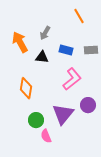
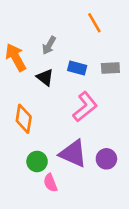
black triangle: (42, 57) -> (45, 77), turned 32
purple circle: (88, 105) -> (106, 159), moved
purple triangle: (63, 114) -> (73, 153), turned -45

